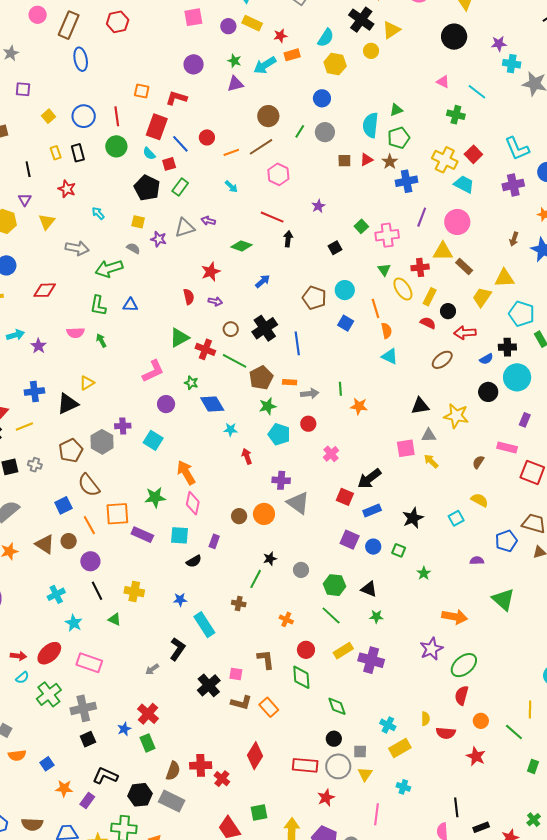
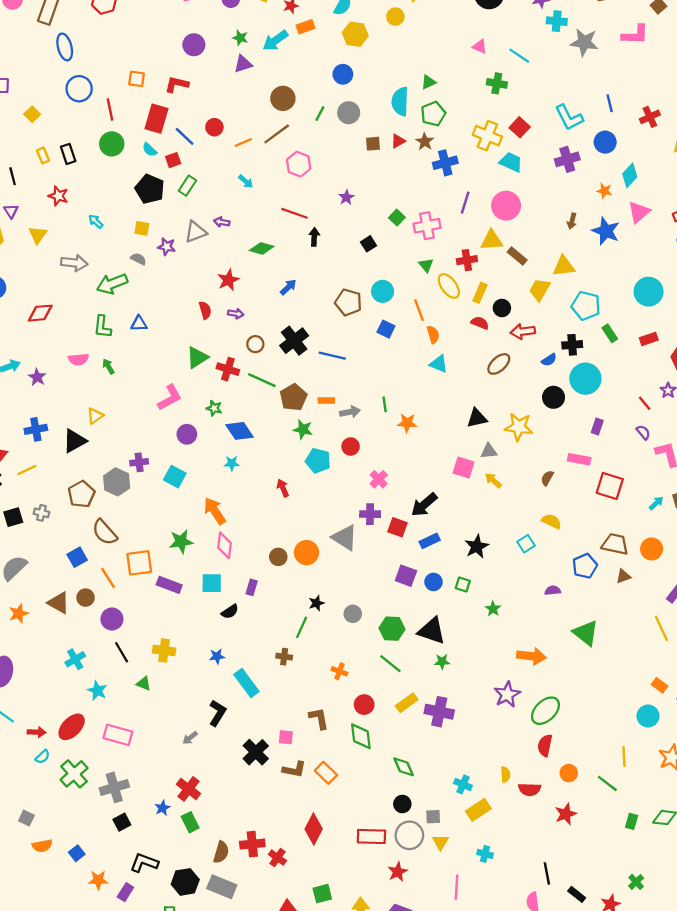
blue circle: (84, 116) -> (79, 89), moved
blue line: (297, 343) -> (332, 356), turned -65
green star: (268, 406) -> (303, 429), turned 30
cyan star: (230, 430) -> (232, 463), moved
pink square: (406, 448) -> (464, 468), turned 30
purple cross: (281, 480) -> (370, 514), moved
black triangle: (369, 589) -> (432, 631), size x1.5
red star: (476, 756) -> (566, 814), turned 30
black rectangle: (481, 827) -> (577, 894), turned 63

